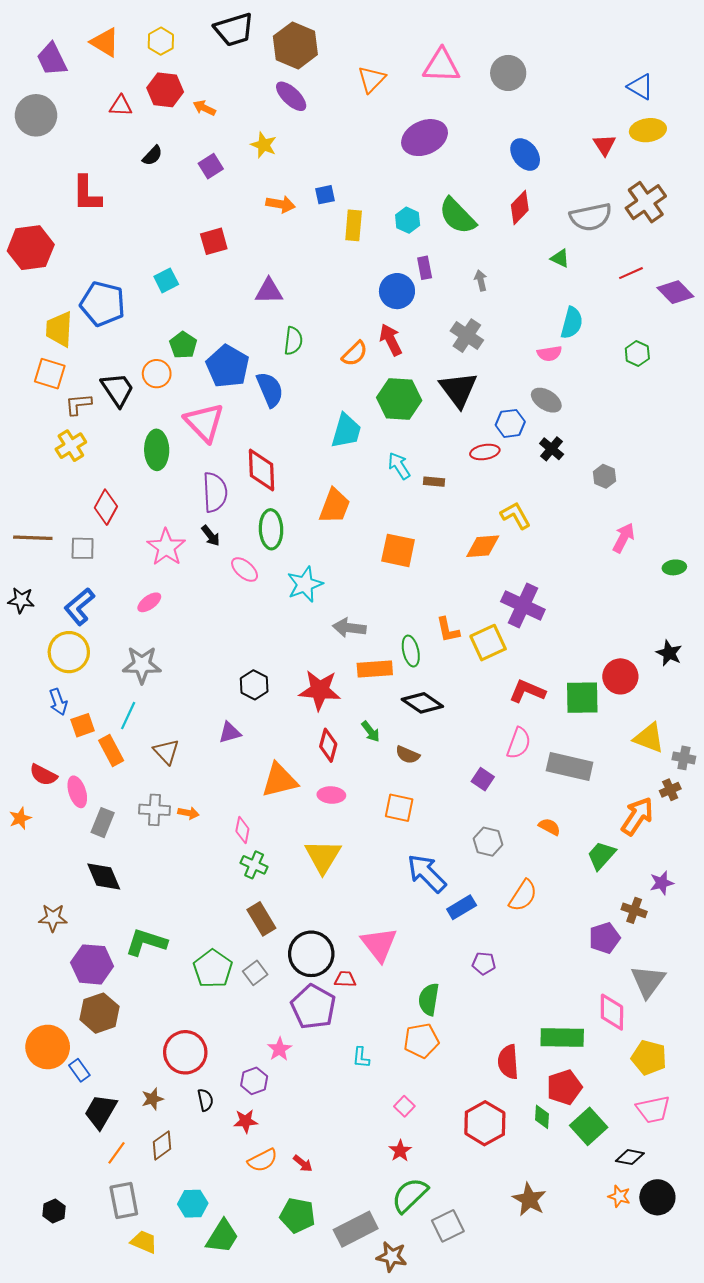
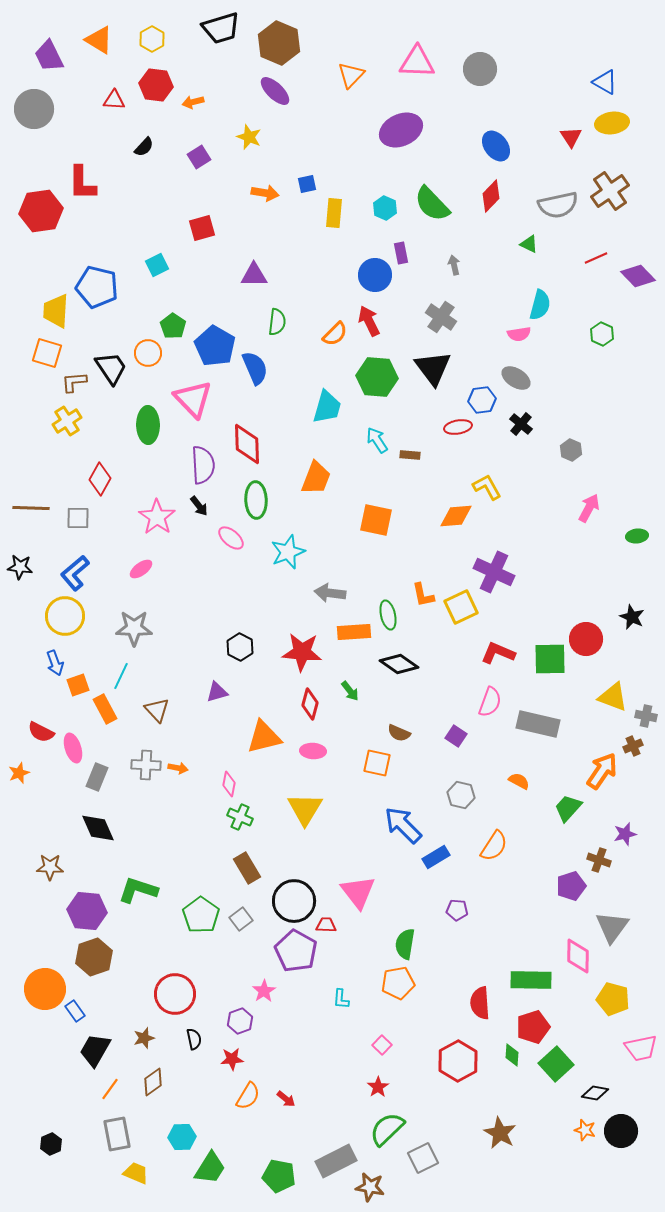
orange arrow: (204, 108) -> (193, 102), turned -40
red hexagon: (31, 248) -> (41, 211), moved
brown semicircle: (408, 755) -> (399, 733), moved
pink trapezoid: (653, 1109) -> (641, 1048), moved
orange semicircle: (263, 1160) -> (248, 1096), turned -32
green pentagon: (297, 1215) -> (279, 1176), moved

